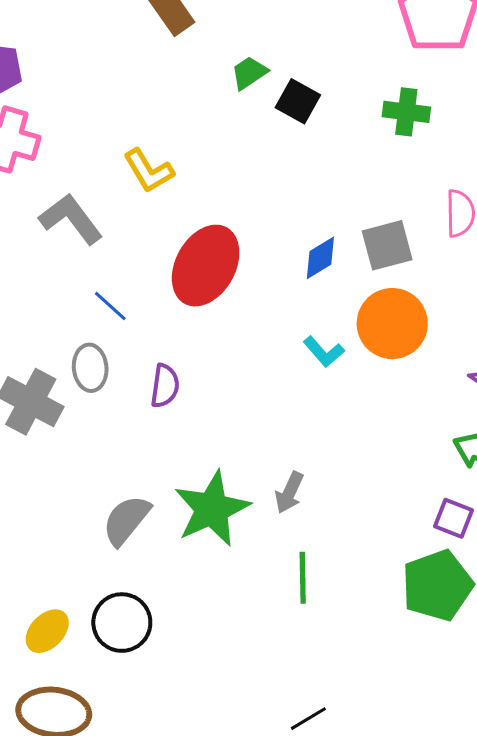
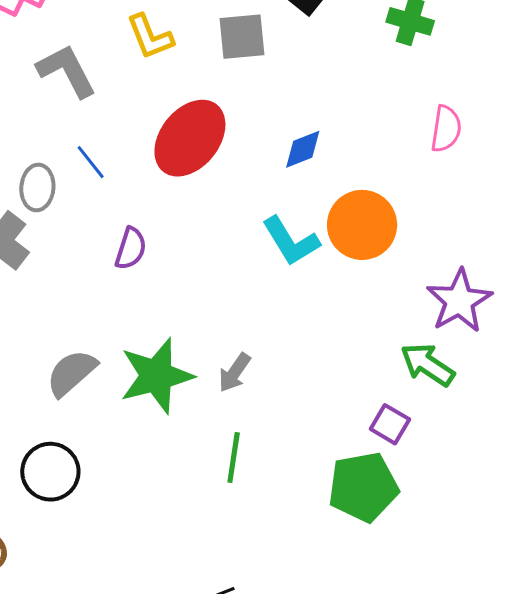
gray square: (387, 245) -> (242, 37), moved
cyan L-shape: (324, 352) -> (291, 241), size x1.5
gray ellipse: (90, 368) -> (37, 188), moved

